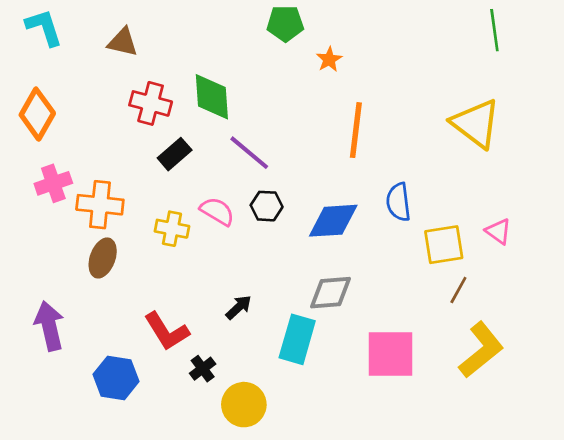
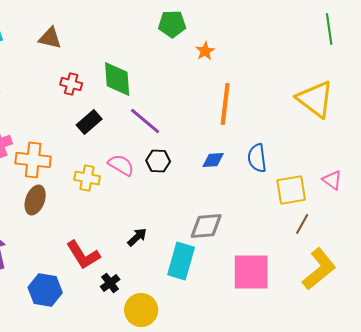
red cross: (151, 103) -> (71, 84), size x0.7
blue diamond: (333, 221) -> (213, 160), moved, size x0.6

